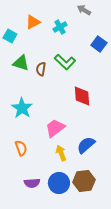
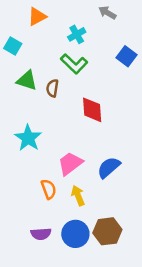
orange triangle: (33, 22) -> (37, 17), moved
green L-shape: (65, 62) -> (74, 64), moved
red diamond: (82, 96) -> (92, 110), moved
blue semicircle: (86, 145) -> (109, 167), moved
orange semicircle: (21, 148) -> (49, 189), moved

